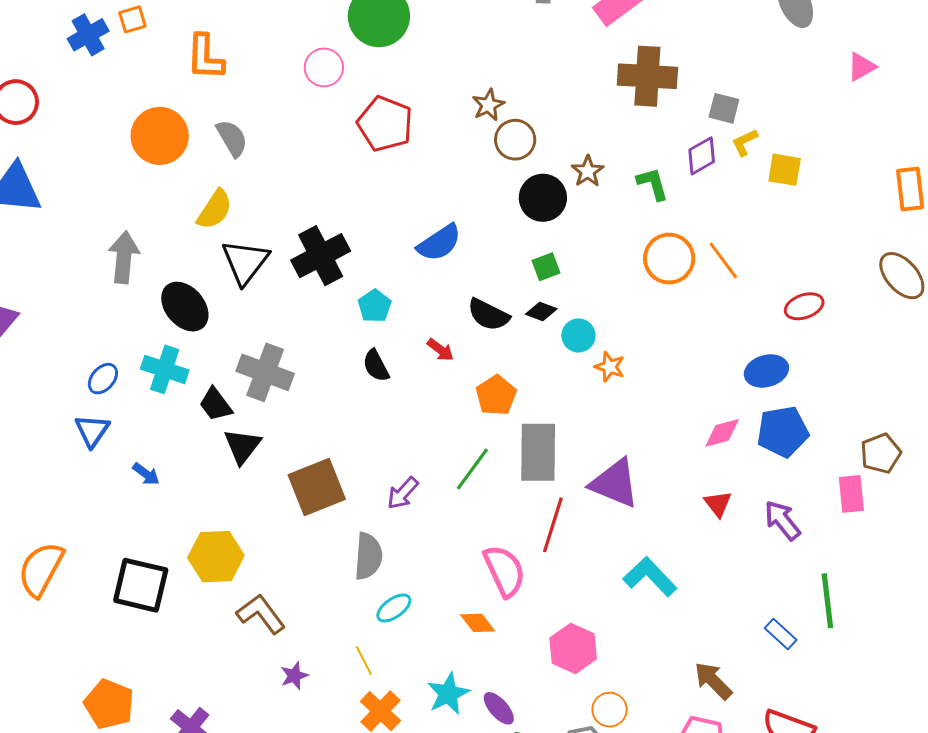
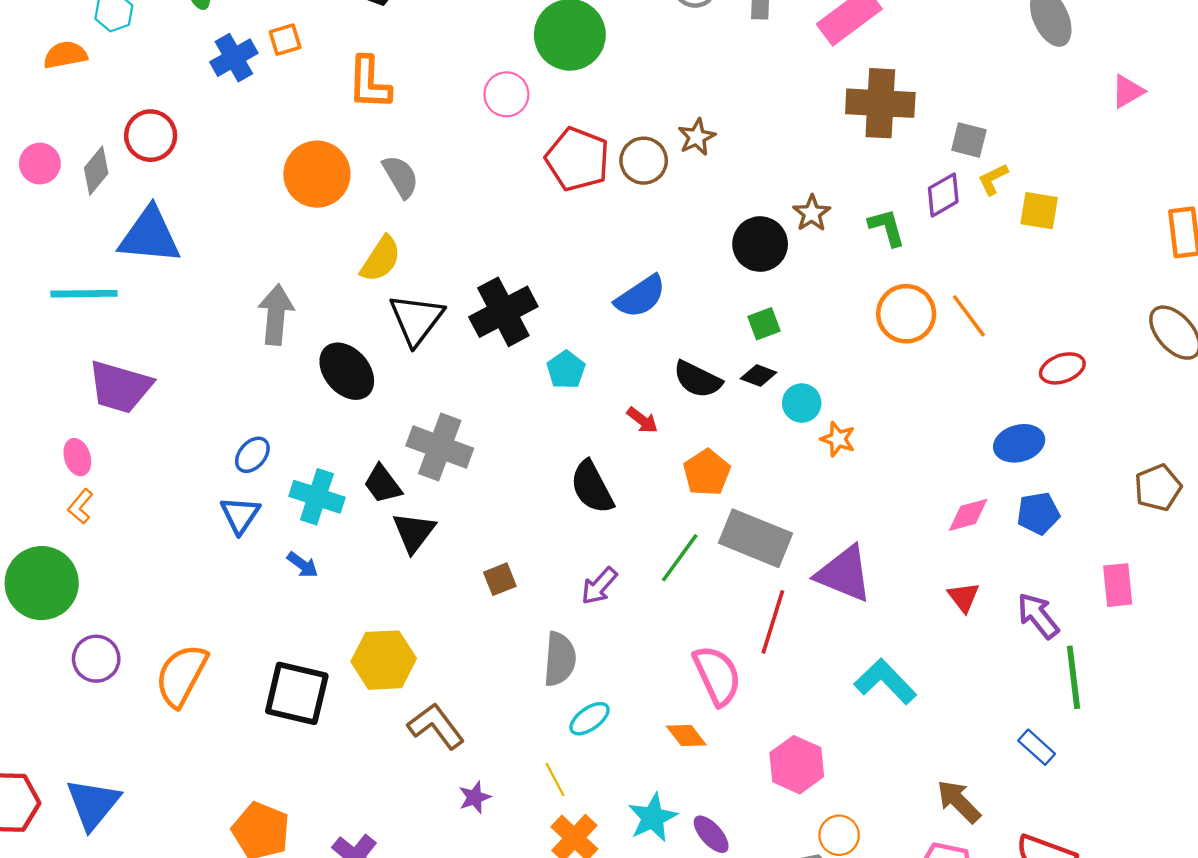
brown circle: (515, 140) -> (644, 161), moved
black semicircle: (376, 366) -> (592, 487), moved, size x1.4
cyan cross: (165, 369) -> (317, 497), moved
blue pentagon: (783, 432) -> (1038, 513), size x0.7
gray rectangle: (538, 452) -> (756, 538), turned -68
brown pentagon: (881, 453) -> (1158, 488), moved
brown square: (317, 487) -> (500, 579), size x0.5
green line: (827, 601) -> (1073, 677), moved

